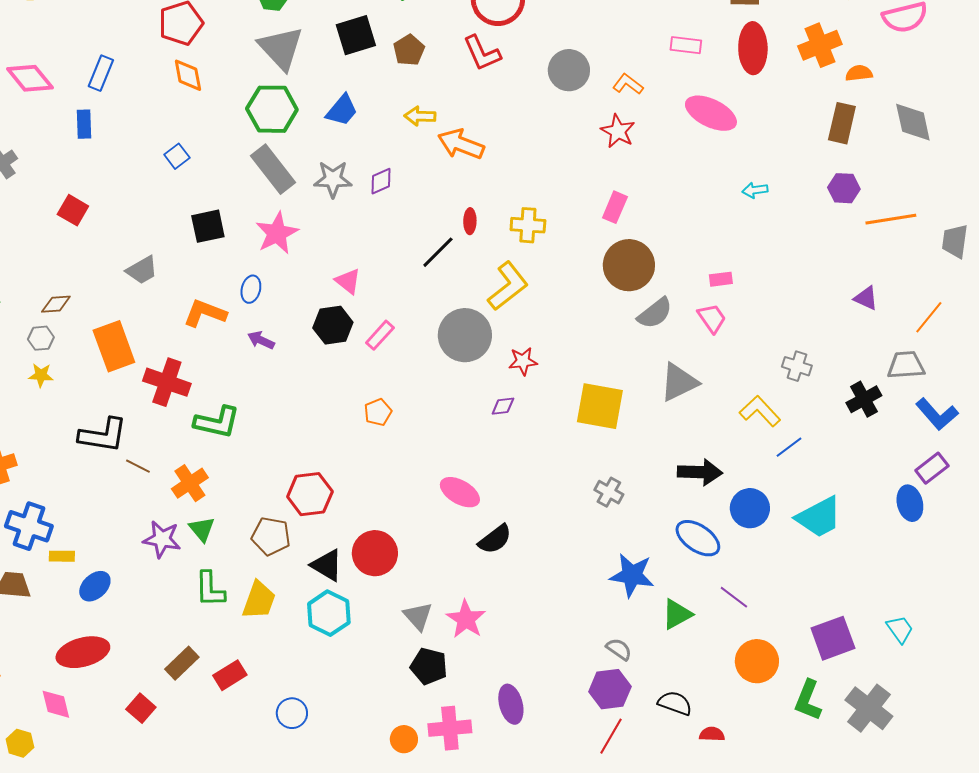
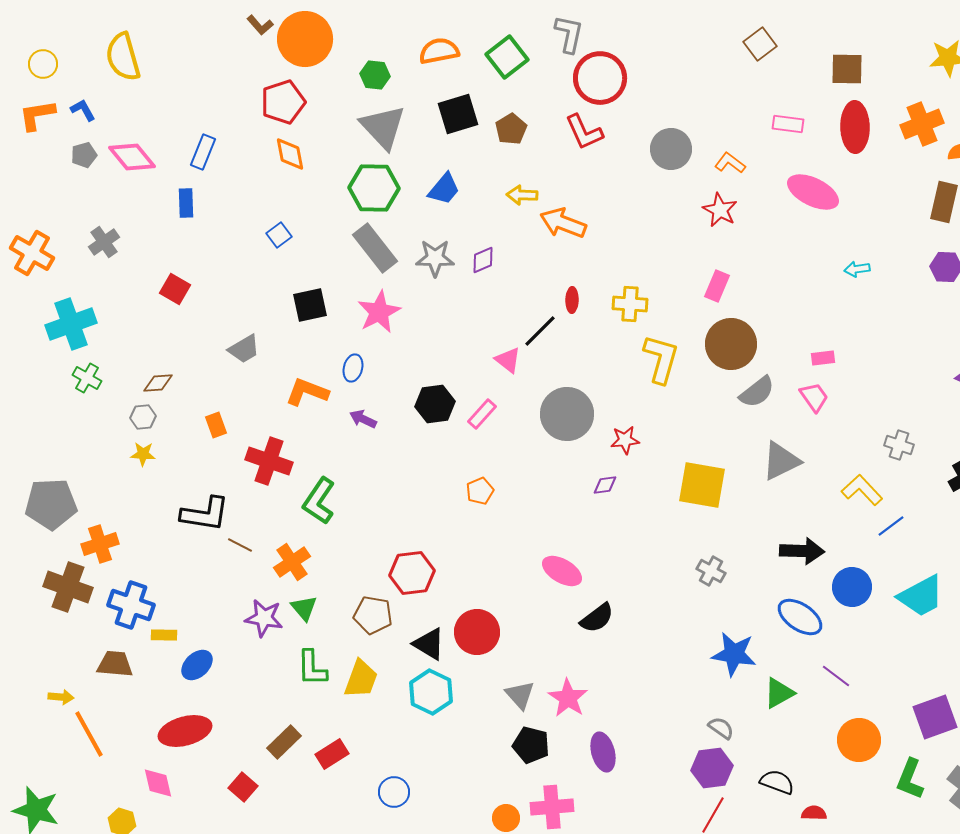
pink triangle: (348, 281) -> (508, 360), moved
yellow L-shape: (508, 286) -> (661, 359), moved, turned -36
orange rectangle: (114, 346) -> (216, 425), size x0.5
green L-shape: (217, 422) -> (319, 501), turned 111
purple ellipse: (511, 704) -> (603, 752), moved

